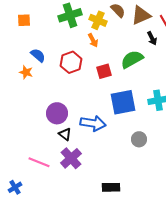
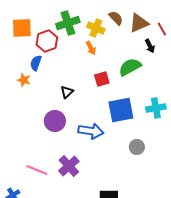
orange square: (24, 20) -> (22, 28), size x1.5
blue semicircle: (38, 55) -> (36, 63), turned -112
red hexagon: (71, 62) -> (47, 41), moved
black triangle: (65, 134) -> (67, 92), moved, turned 40

